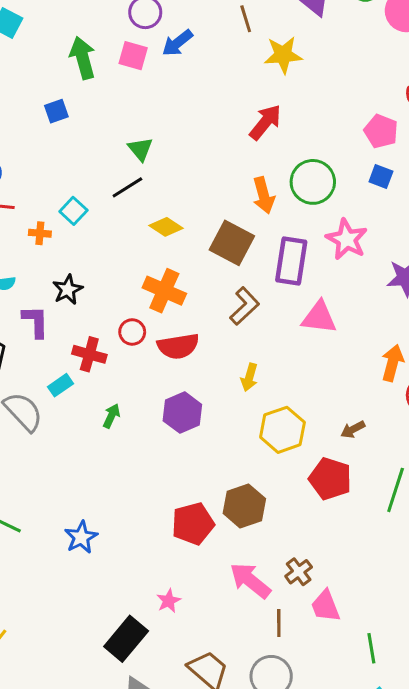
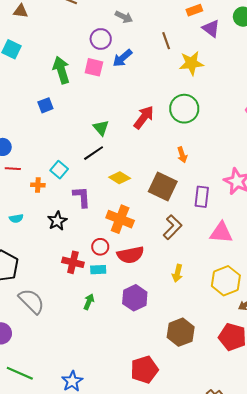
red arrow: (265, 122) -> (144, 117), moved
green circle: (313, 182) -> (184, 109), moved
orange arrow: (264, 195) -> (182, 155), size x0.7
purple rectangle: (291, 261) -> (202, 197), size x0.7
purple L-shape: (36, 322) -> (82, 197), moved
cyan rectangle: (60, 385) -> (98, 270), moved, turned 35
yellow hexagon: (282, 430) -> (226, 281), moved
brown hexagon: (244, 506) -> (181, 332), moved

